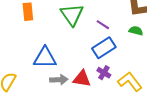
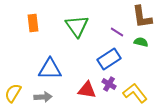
purple line: (103, 25) -> (117, 32), moved
gray arrow: (59, 80) -> (43, 97), moved

